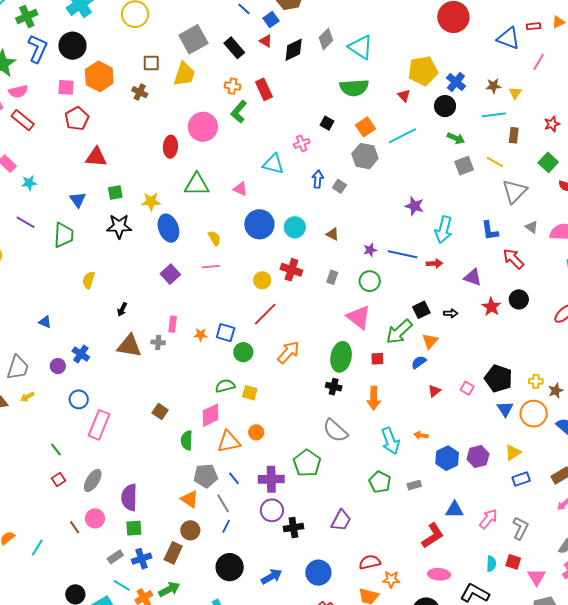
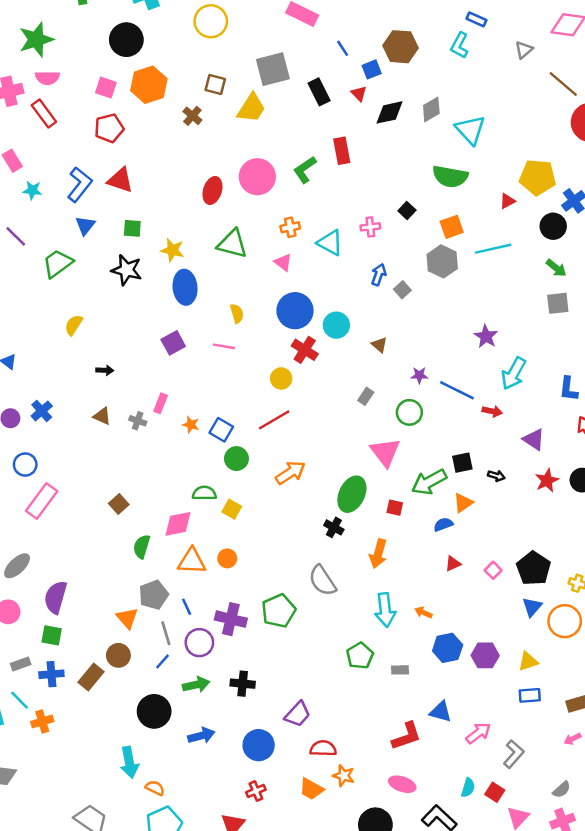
blue L-shape: (38, 49) -> (80, 185), moved
orange cross: (233, 86) -> (290, 227), moved, turned -35
red triangle: (404, 95) -> (507, 201), turned 32
green trapezoid: (64, 235) -> (58, 263), turned -144
red cross: (291, 270) -> (305, 350), moved
black arrow: (122, 309) -> (105, 370), turned -128
brown triangle: (129, 346) -> (102, 416), size x0.6
gray pentagon: (206, 476) -> (154, 595), turned -30
purple circle: (272, 510) -> (199, 643), moved
purple trapezoid: (341, 520) -> (298, 714), moved
green arrow: (169, 589) -> (196, 685), moved

